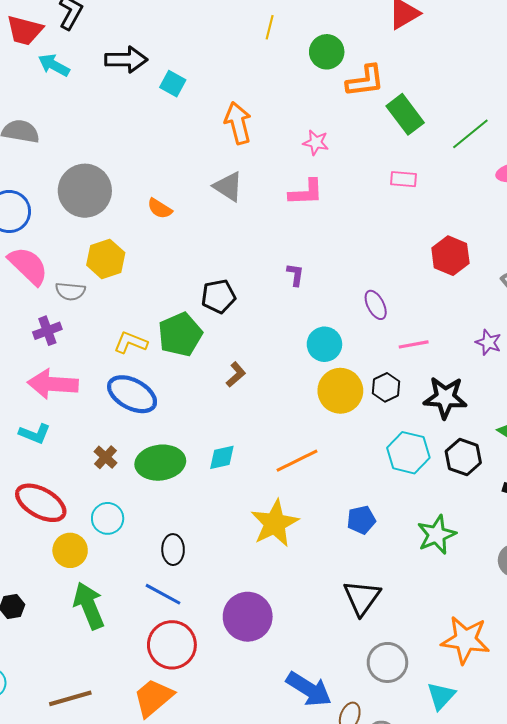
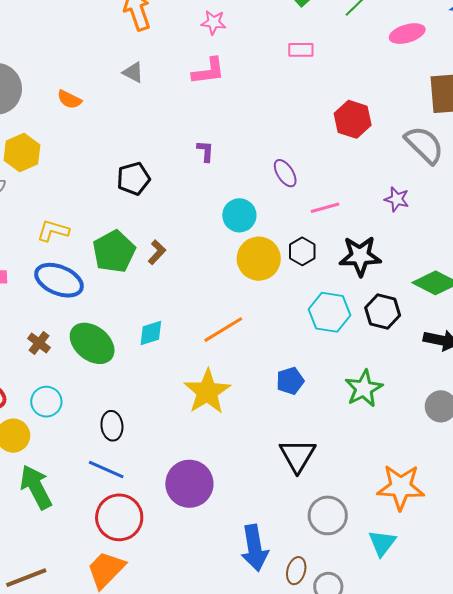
gray triangle: (228, 187) -> (133, 72), size x0.7
green pentagon: (180, 334) -> (114, 252), moved
green ellipse: (160, 463) -> (92, 343), turned 51
blue arrow: (309, 689) -> (255, 548), turned 54

